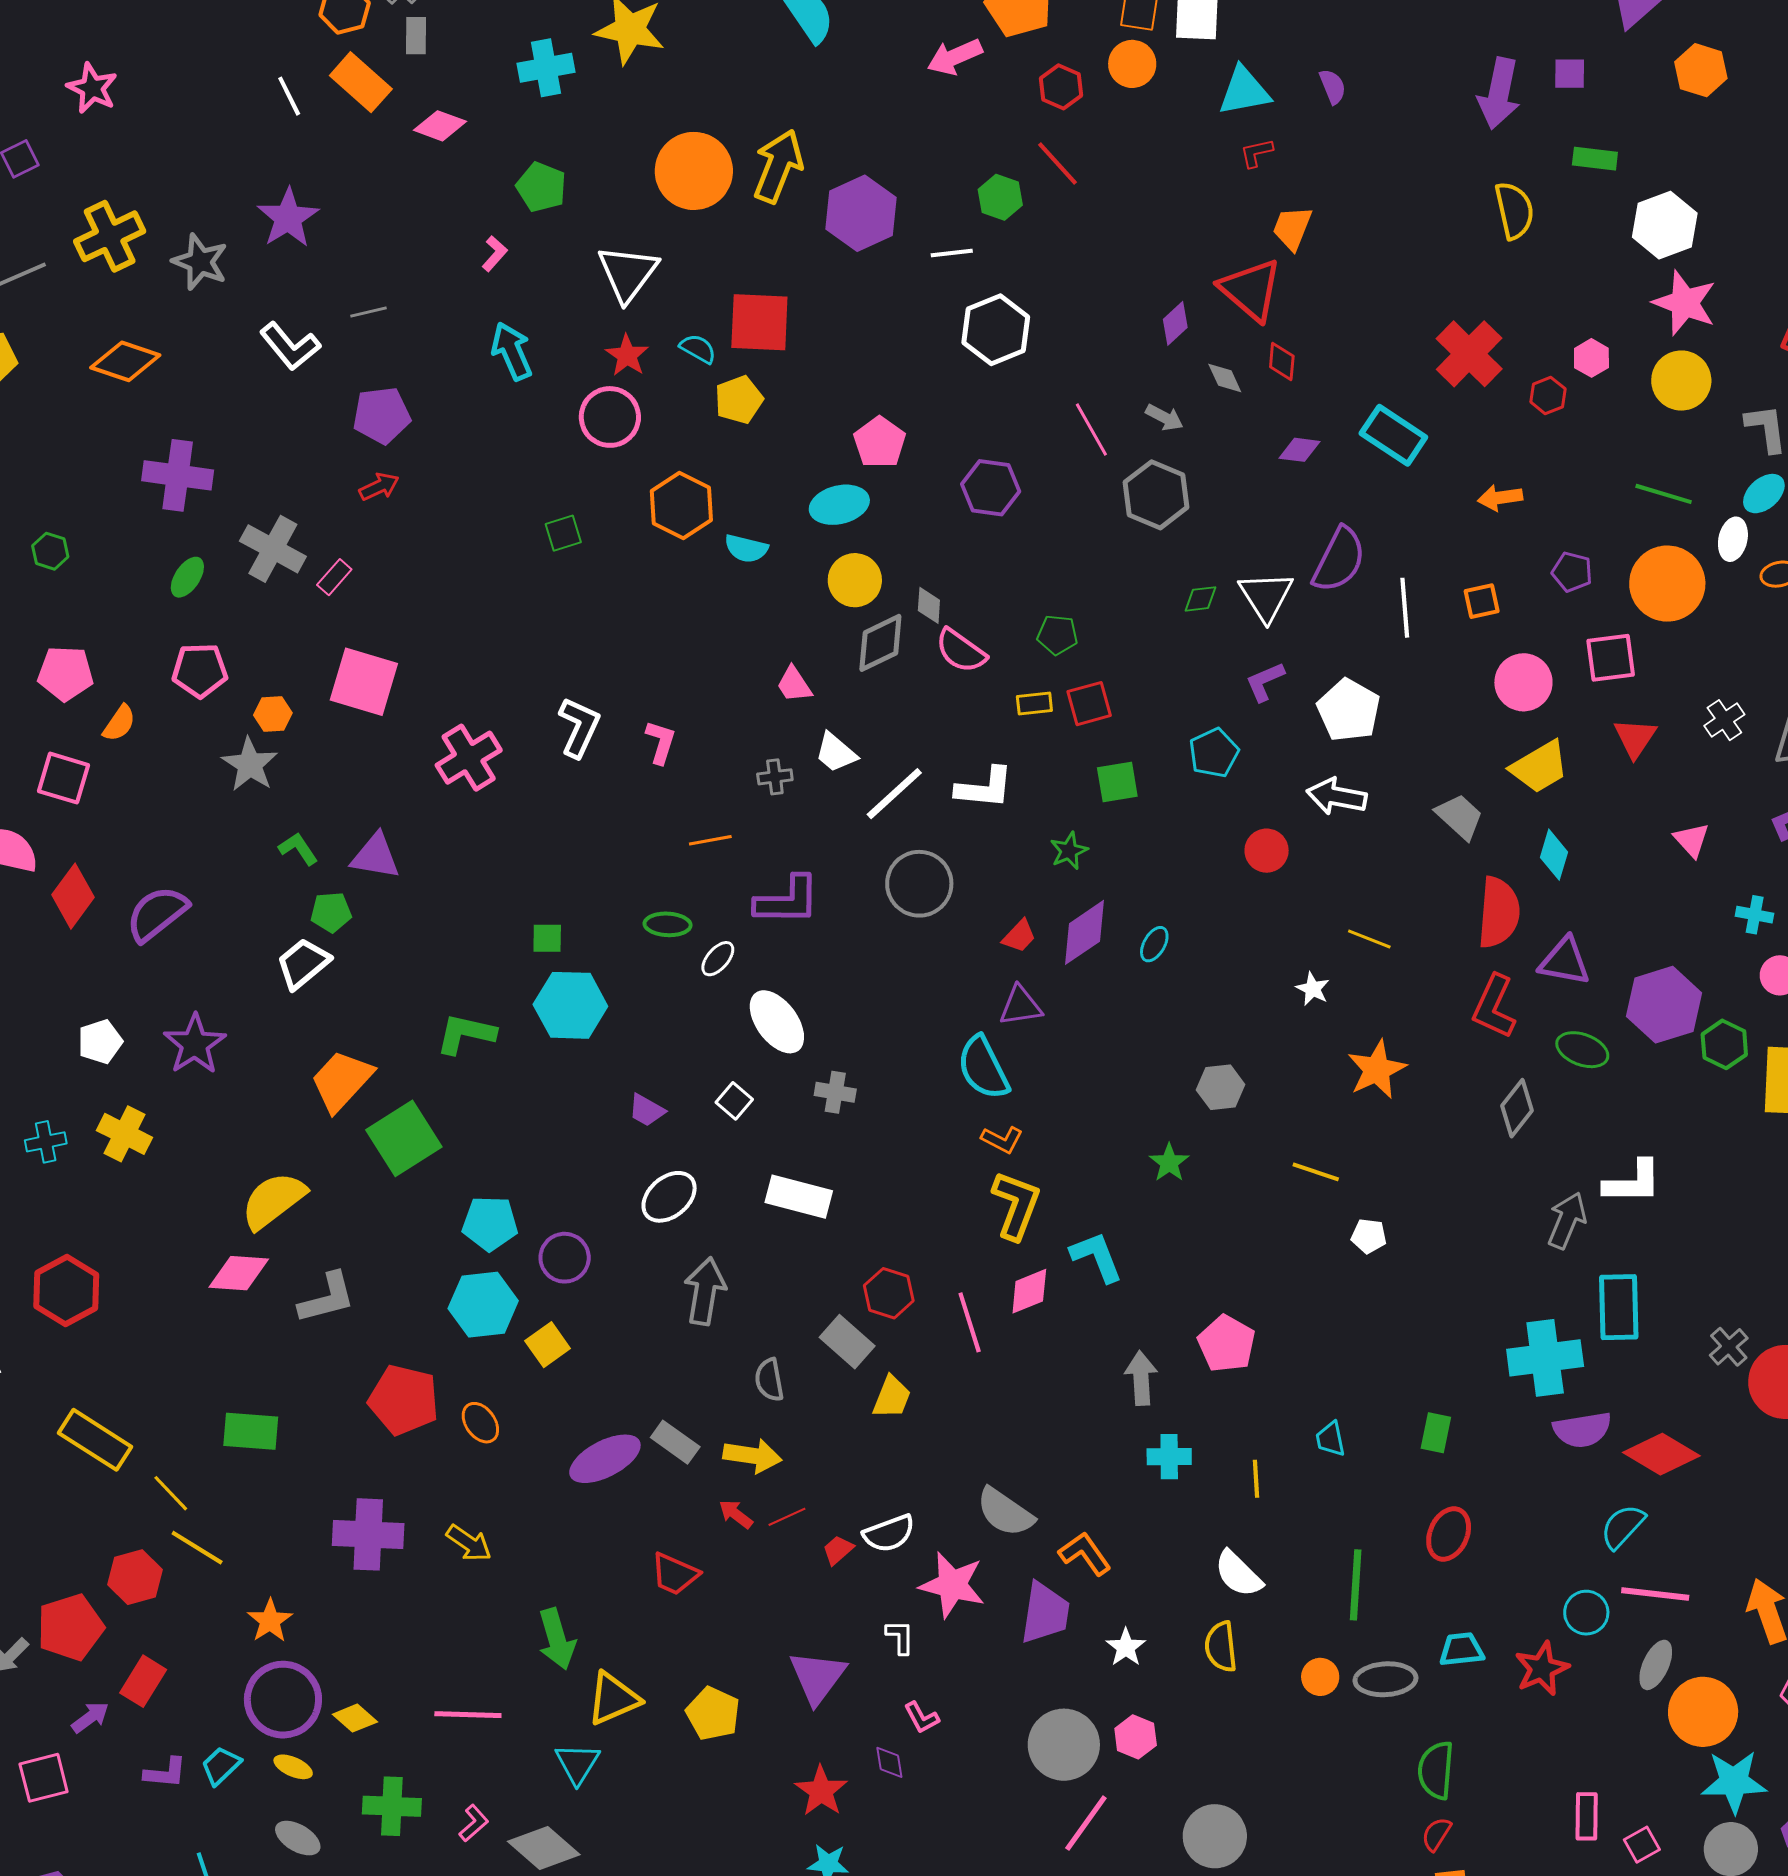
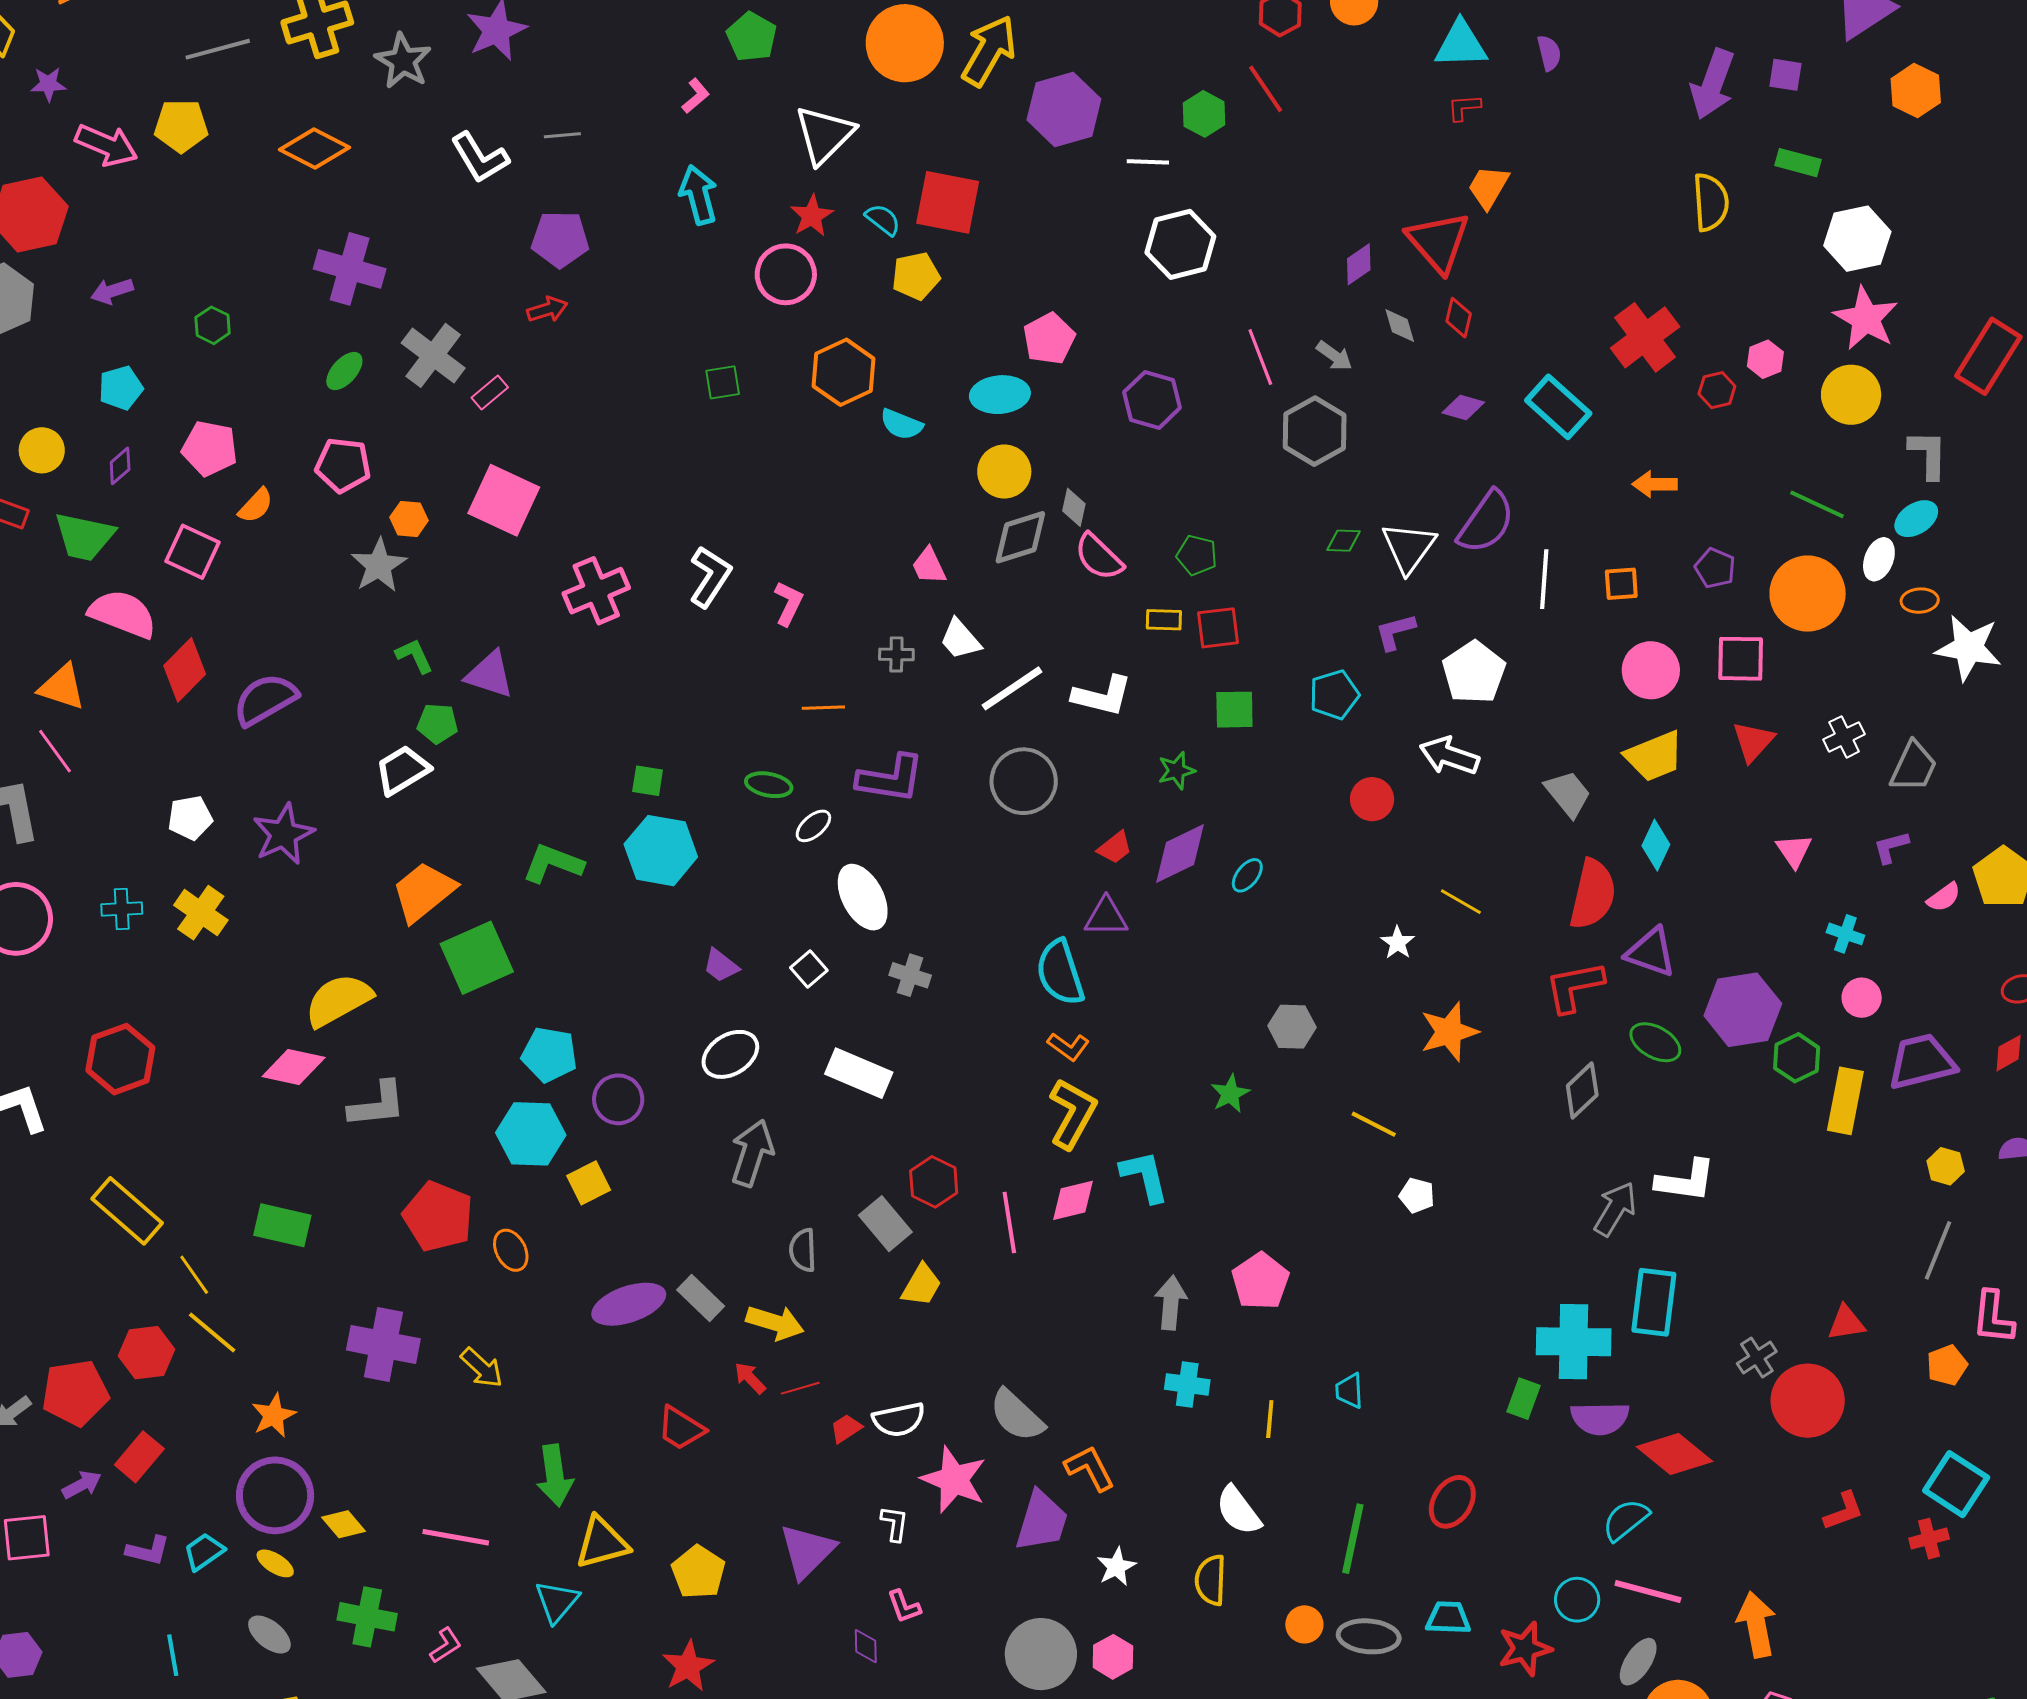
red L-shape: (1494, 1006) -> (1574, 987), turned 46
green rectangle: (1436, 1433) -> (1524, 1399), moved
red star: (821, 1791) -> (688, 1666), moved

